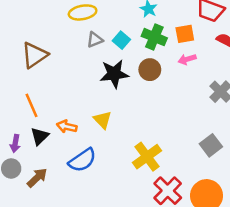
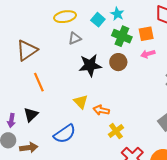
cyan square: (121, 40) -> (98, 20), moved
orange line: (31, 105) -> (39, 82), moved
orange arrow: (67, 126) -> (101, 110), moved
yellow cross: (147, 157) -> (116, 131), size x0.7
brown arrow: (37, 178) -> (29, 148), turned 36

